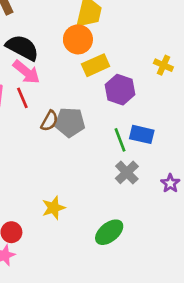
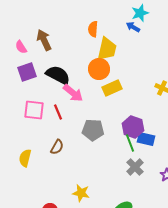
pink arrow: (26, 72) -> (73, 93), moved
purple hexagon: (120, 90) -> (133, 127), moved
brown semicircle: (49, 121) -> (57, 147), moved
yellow star: (54, 208) -> (81, 193), turned 30

